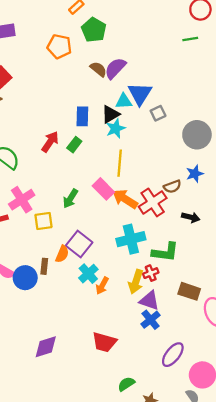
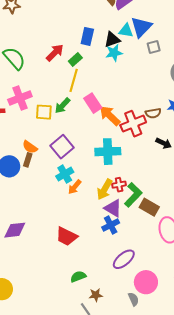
yellow line: (120, 163) -> (74, 80), moved
yellow square: (43, 221) -> (44, 112), moved
green L-shape: (165, 252) -> (133, 195), moved, turned -65
orange semicircle: (62, 254) -> (30, 147), moved, turned 91

